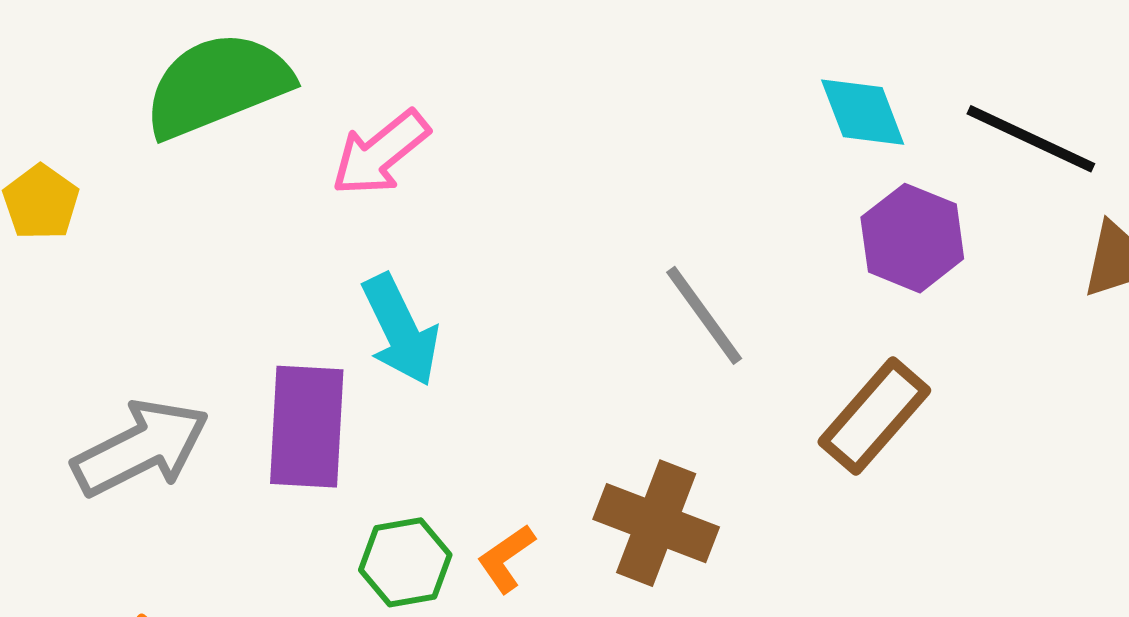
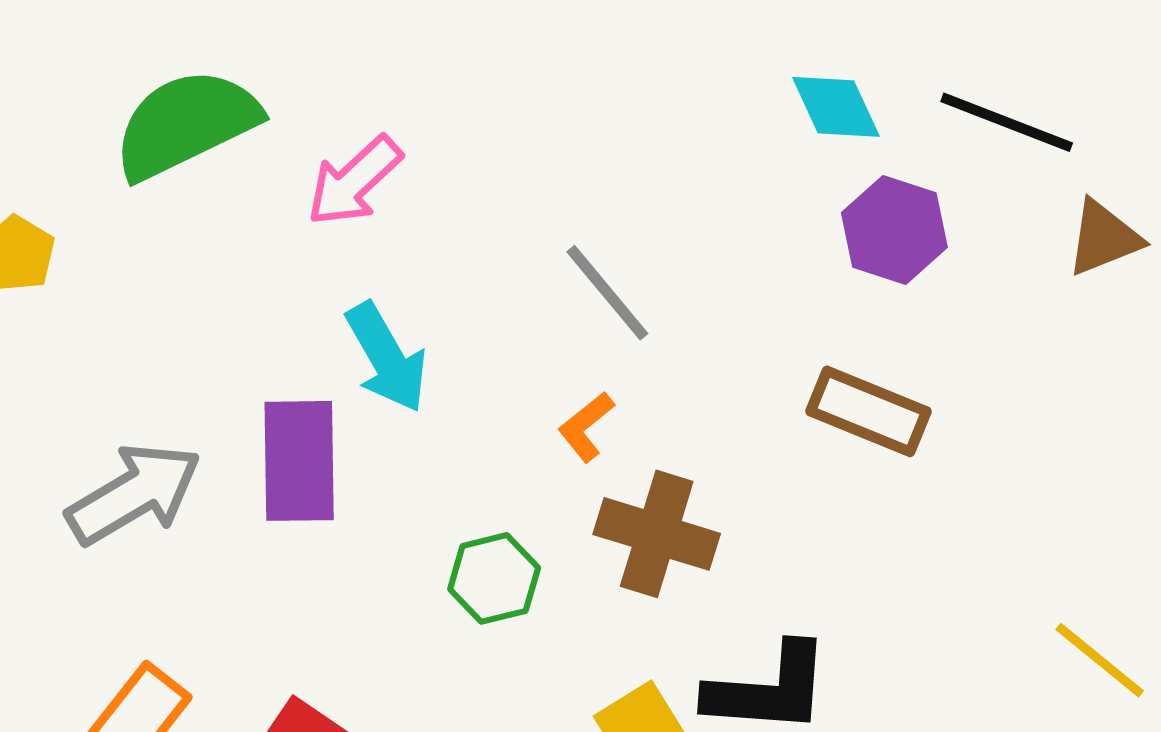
gray line: (704, 315) -> (607, 293), moved
brown rectangle: (874, 416) -> (868, 411), turned 75
orange L-shape: (506, 558) -> (586, 427), moved
green hexagon: (405, 562) -> (494, 578), moved

